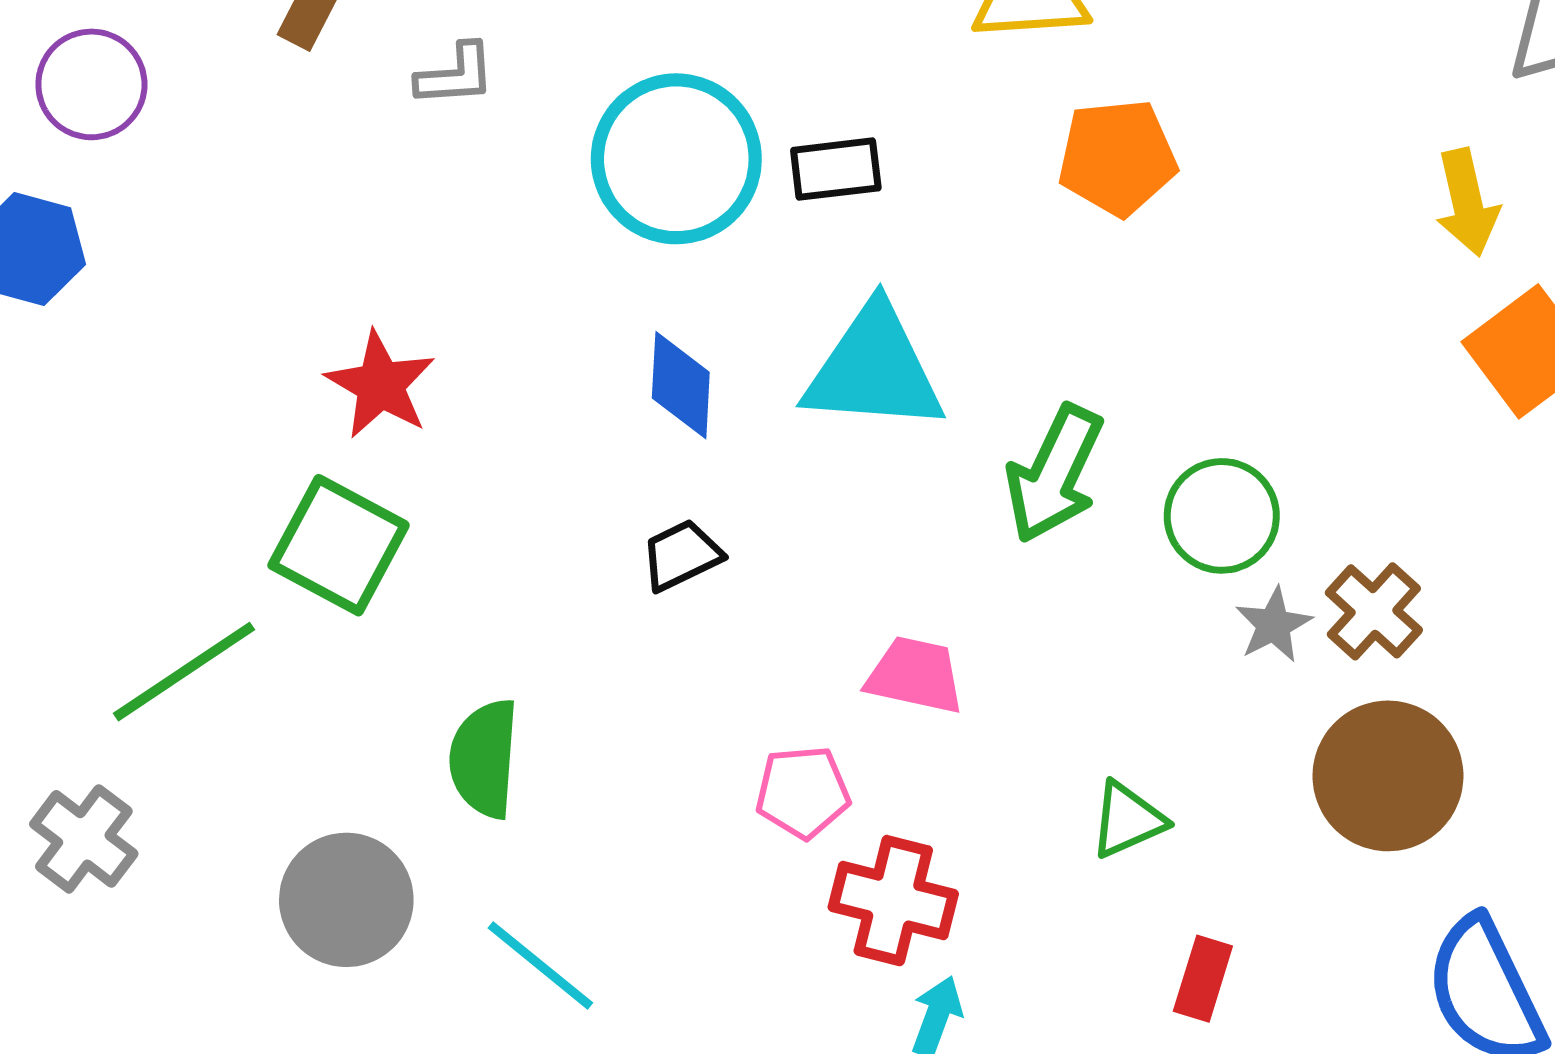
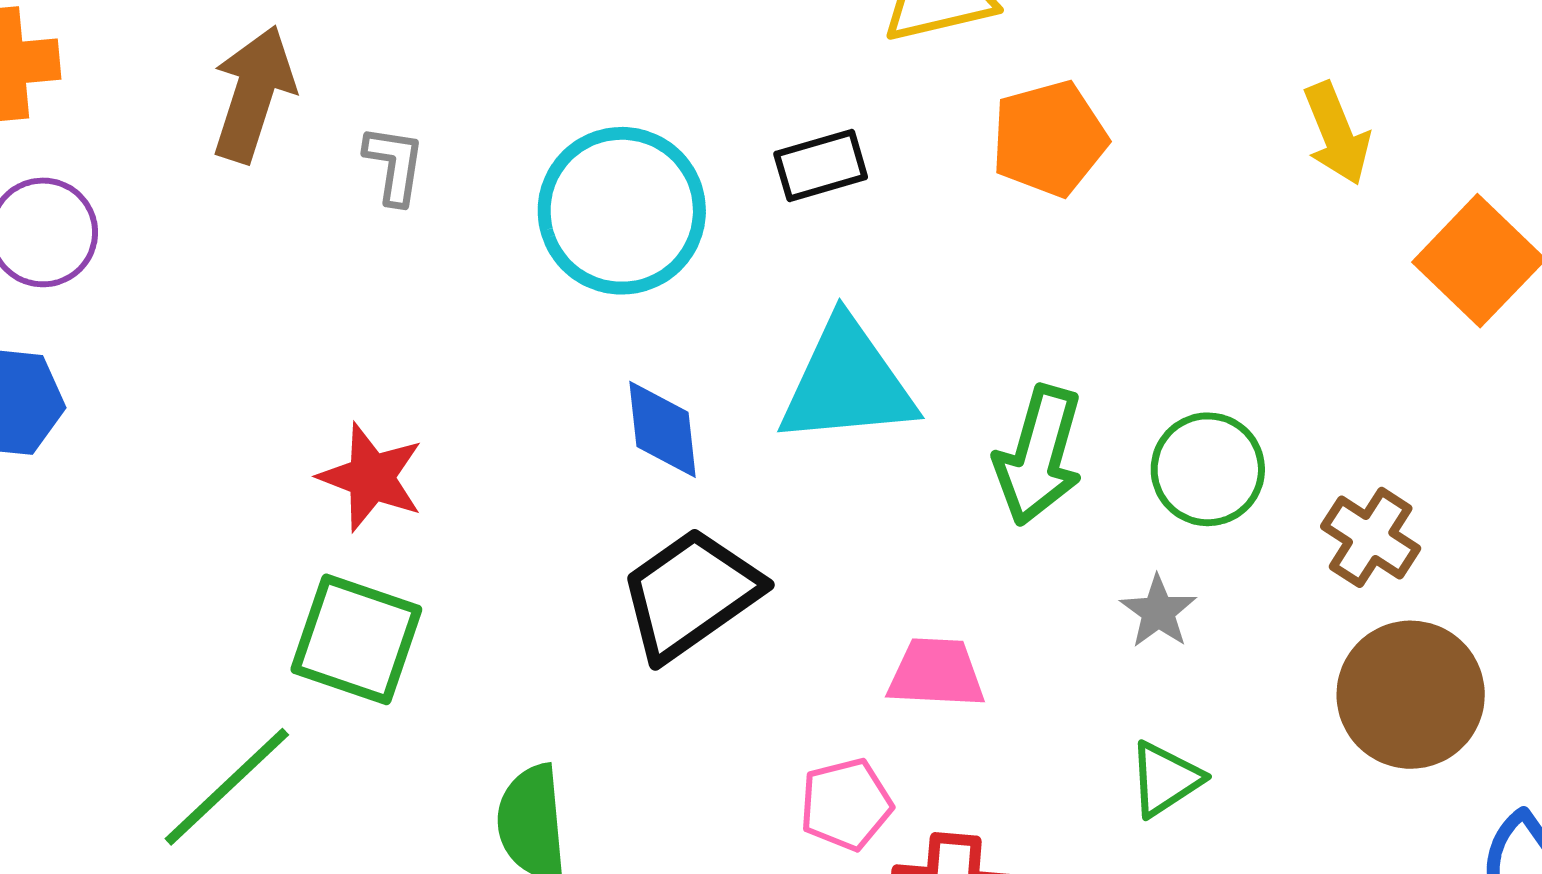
gray L-shape: (455, 75) -> (394, 165), turned -68
black rectangle: (836, 169) -> (821, 165), moved
yellow arrow: (1467, 202) -> (1337, 134), moved
black trapezoid: (681, 555) -> (690, 594), size x1.8
gray star: (1274, 625) -> (1158, 612), moved

